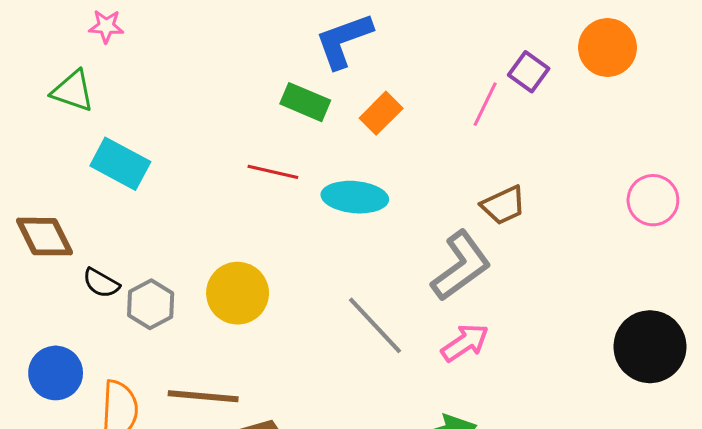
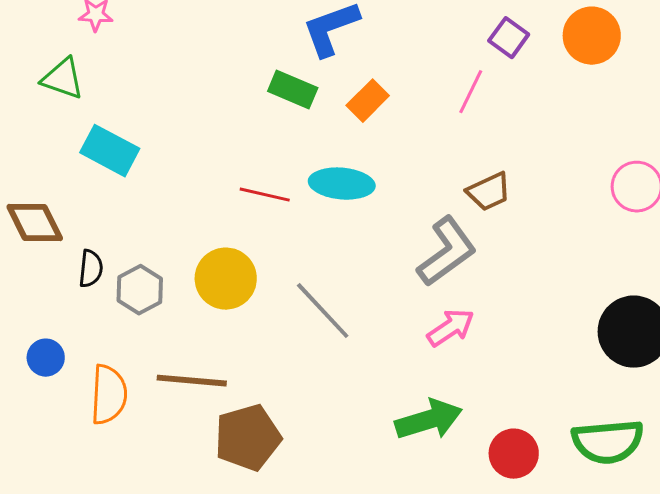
purple square: (529, 72) -> (509, 38), moved
red line: (273, 172) -> (265, 195), moved
black semicircle: (101, 283) -> (91, 269), turned -114
gray line: (375, 325) -> (323, 311), moved
blue circle: (56, 373) -> (46, 358), size x0.7

